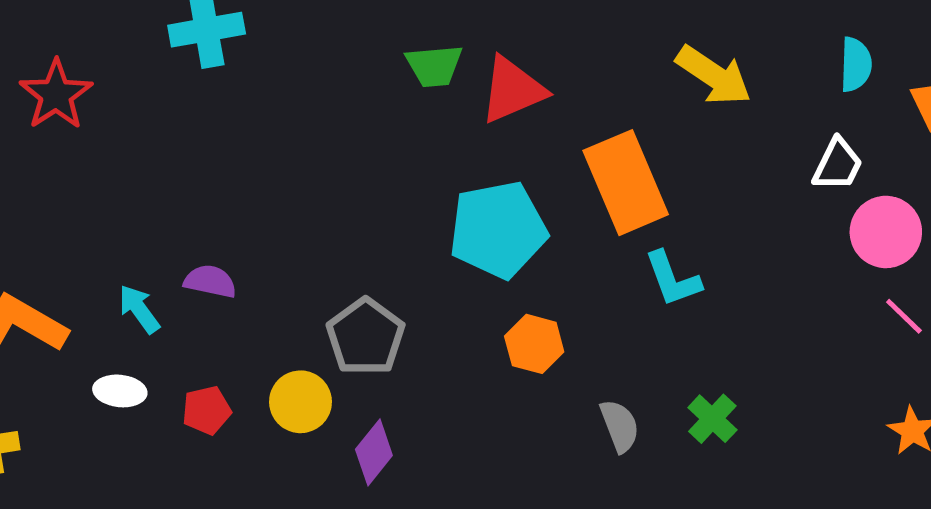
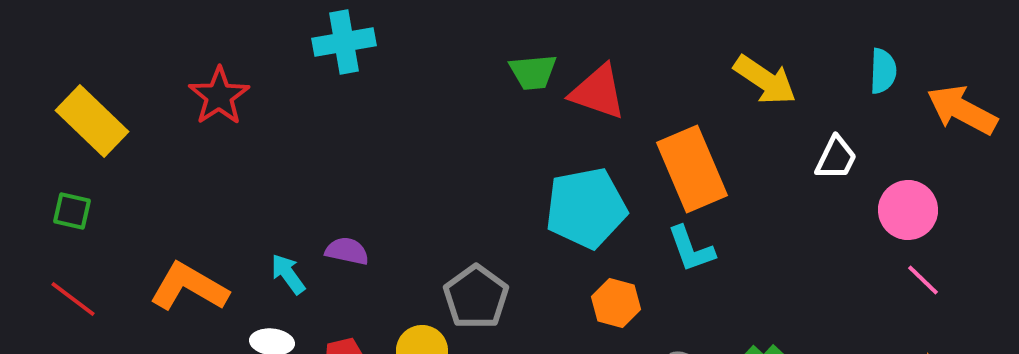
red triangle: (512, 90) -> (598, 92), turned 42
white trapezoid: (838, 165) -> (836, 158), moved
cyan L-shape: (673, 279) -> (691, 249), moved

